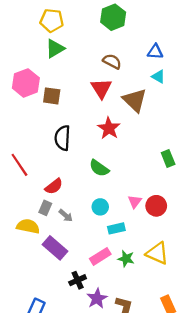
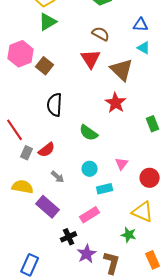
brown square: (52, 96) -> (45, 66), turned 30
red star: (109, 128) -> (116, 103), moved
red circle: (156, 206) -> (150, 178), moved
gray rectangle: (45, 208) -> (27, 153), moved
green star: (126, 259) -> (129, 235), moved

